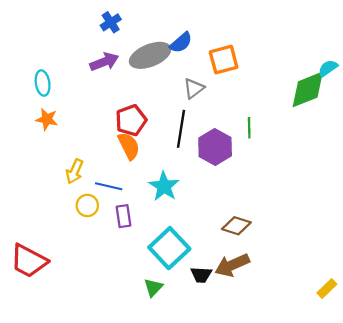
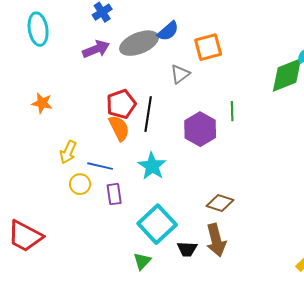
cyan ellipse: (43, 83) -> (38, 29), moved, size x1.4
black line: (181, 129) -> (148, 114), moved
brown arrow: (232, 265) -> (216, 240), turned -80

